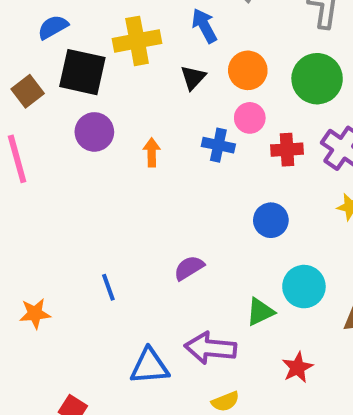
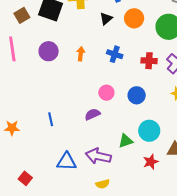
pink circle: (250, 118) -> (106, 93), moved
purple circle: (94, 132) -> (49, 51), moved
red star: (298, 367) -> (151, 162), moved

